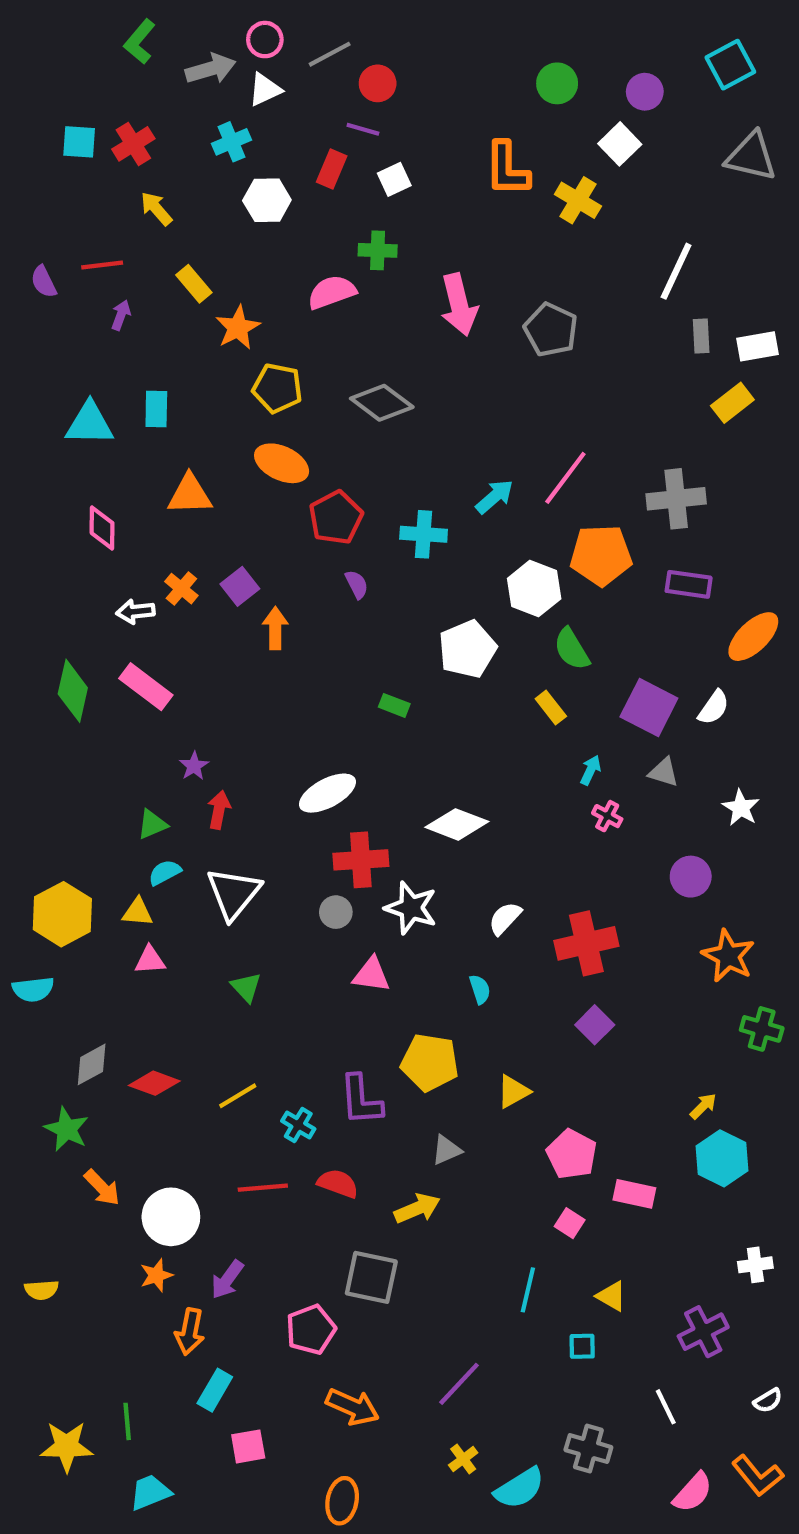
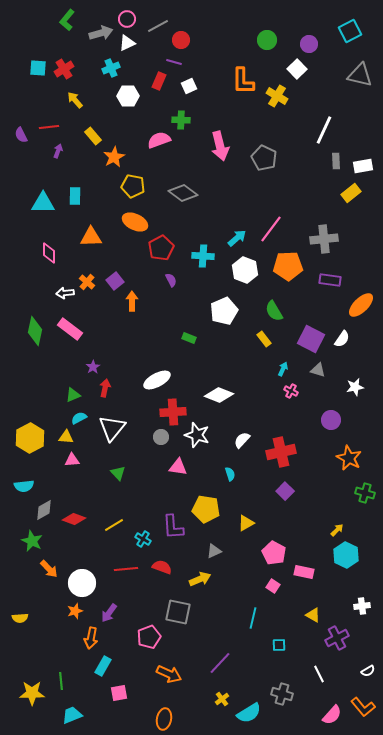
white hexagon: (534, 589) -> (245, 270), moved
white star: (741, 808) -> (355, 387), turned 30
cyan semicircle: (33, 989) -> (24, 486), moved
yellow triangle: (611, 1296) -> (313, 615), moved

